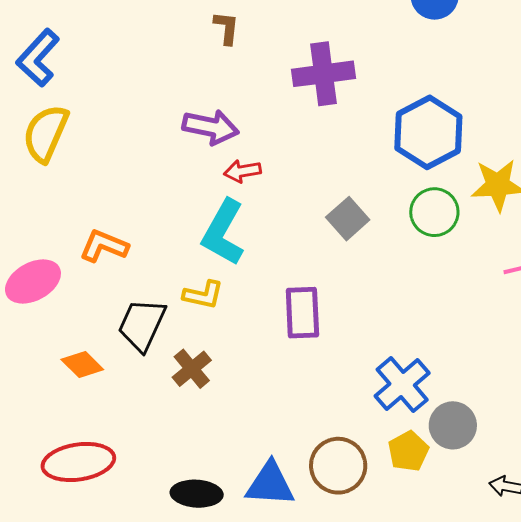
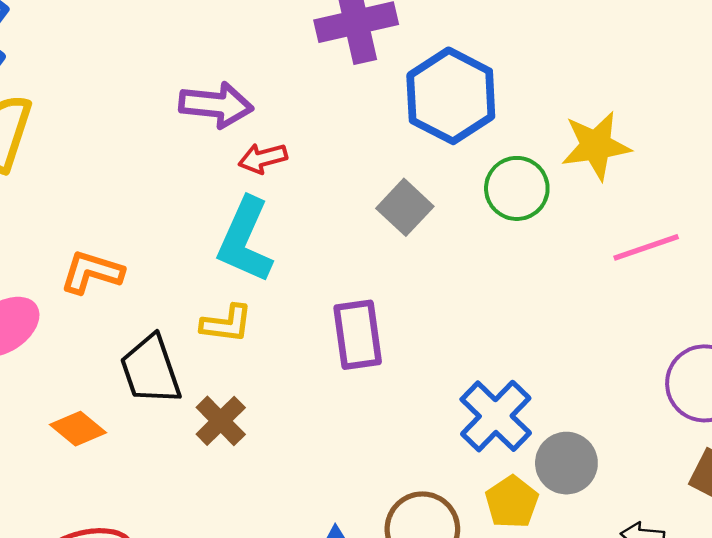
blue hexagon: (428, 132) -> (451, 96), moved
black trapezoid: (142, 325) -> (151, 370), turned -38

